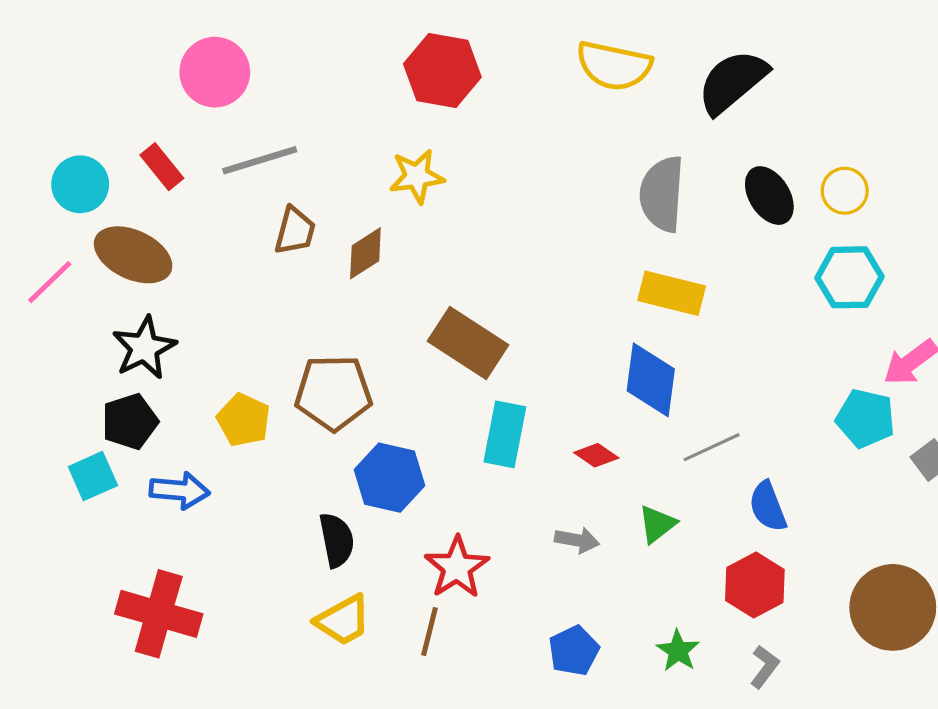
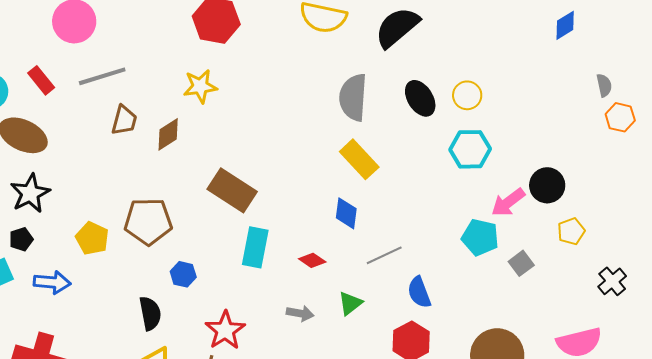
yellow rectangle: (672, 293) -> (359, 159), turned 33
blue diamond: (651, 380) -> (346, 213), size x0.7
black pentagon: (130, 422) -> (21, 239), size x0.7
blue hexagon: (389, 478) -> (183, 274), size x0.6

